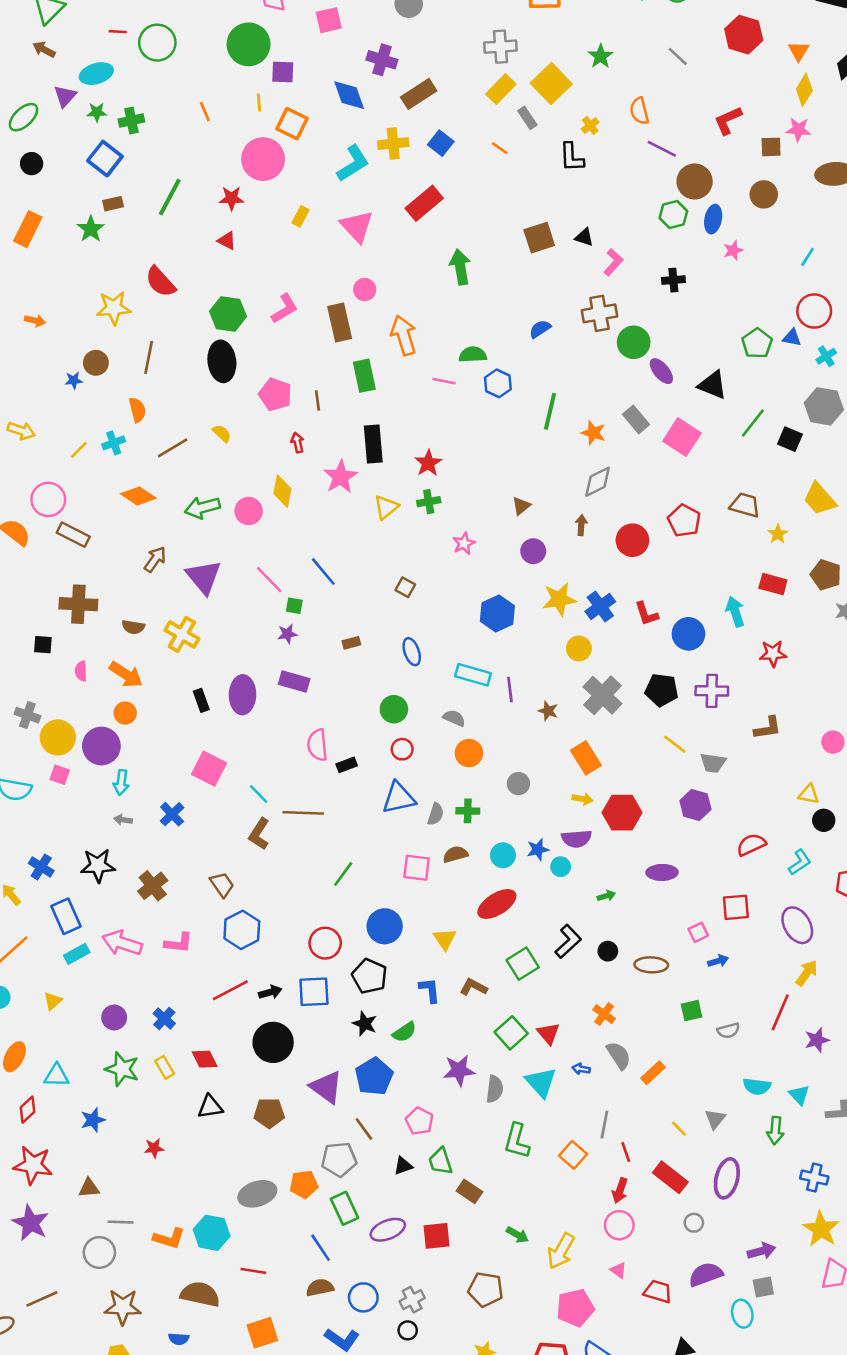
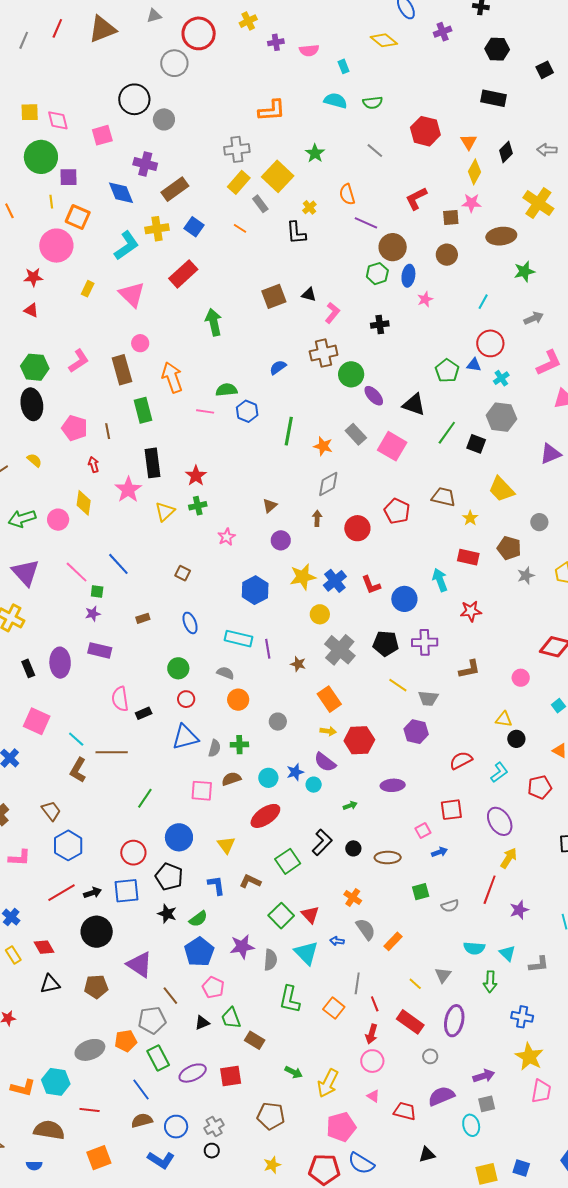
purple semicircle: (577, 839) -> (325, 762), turned 45
blue pentagon: (374, 1076) -> (199, 952), moved

